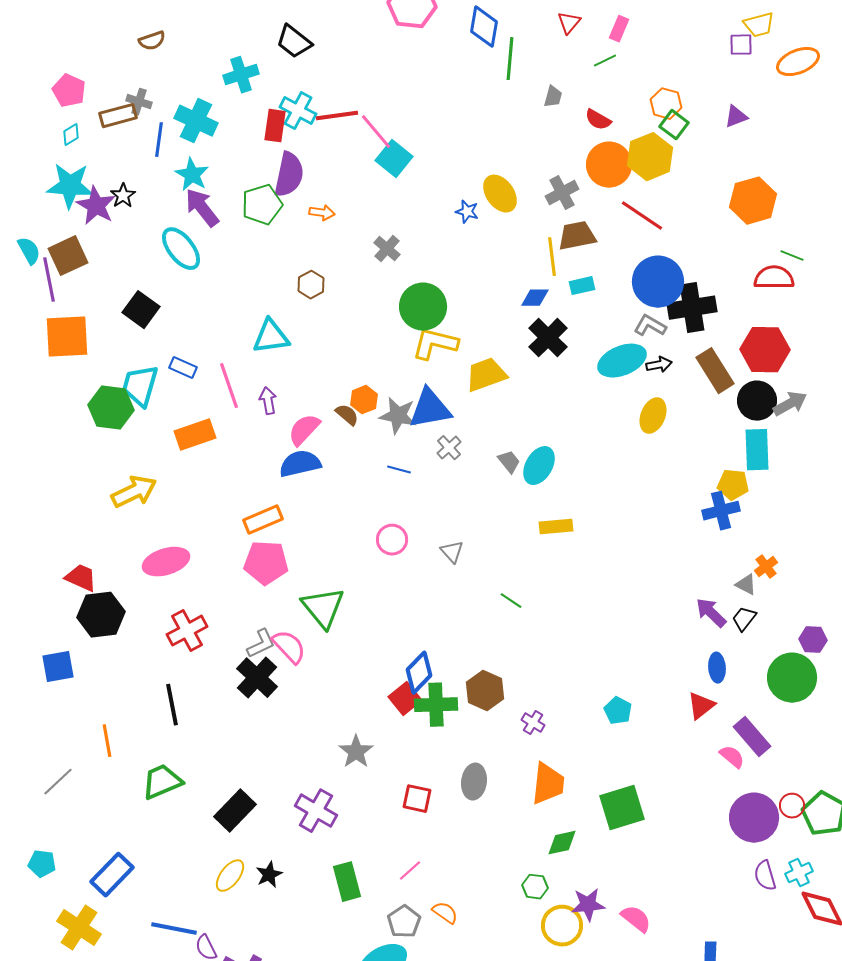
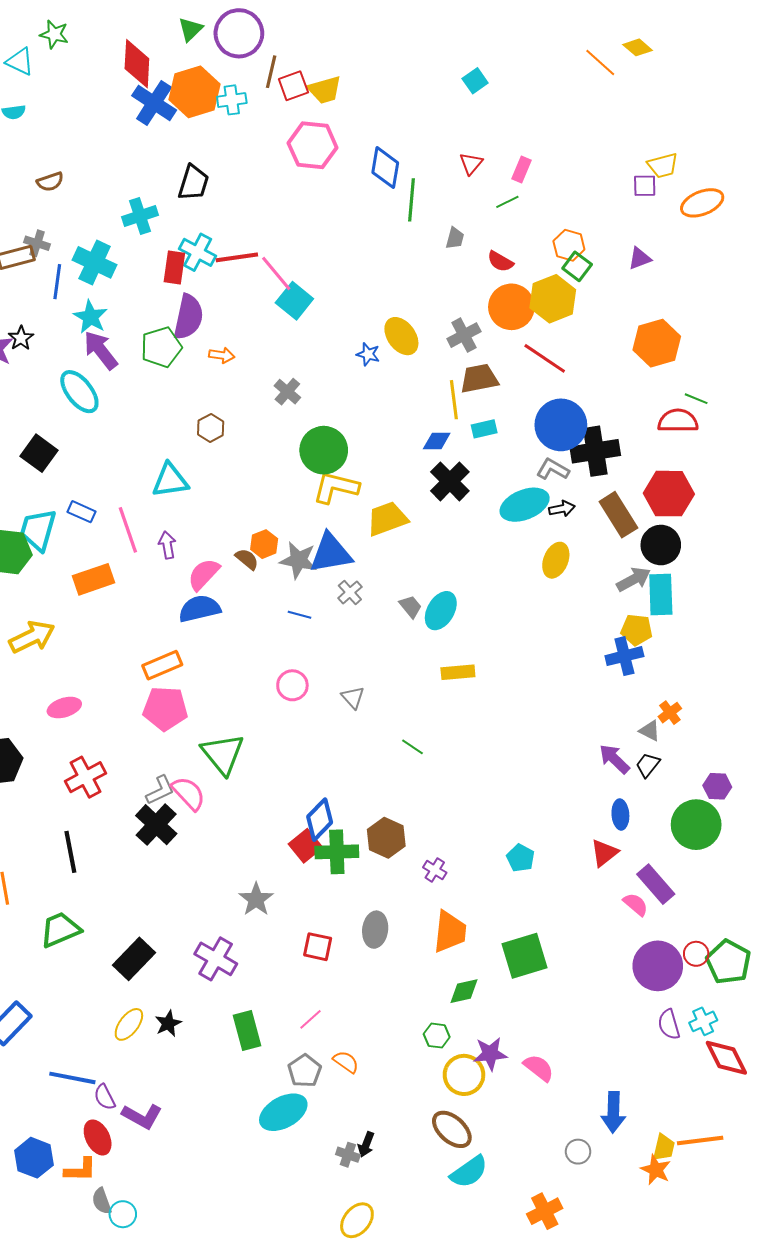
black trapezoid: (294, 42) -> (193, 183), turned -111
gray arrow: (790, 404) -> (634, 579), moved
pink ellipse: (166, 562) -> (64, 708), size x0.7

